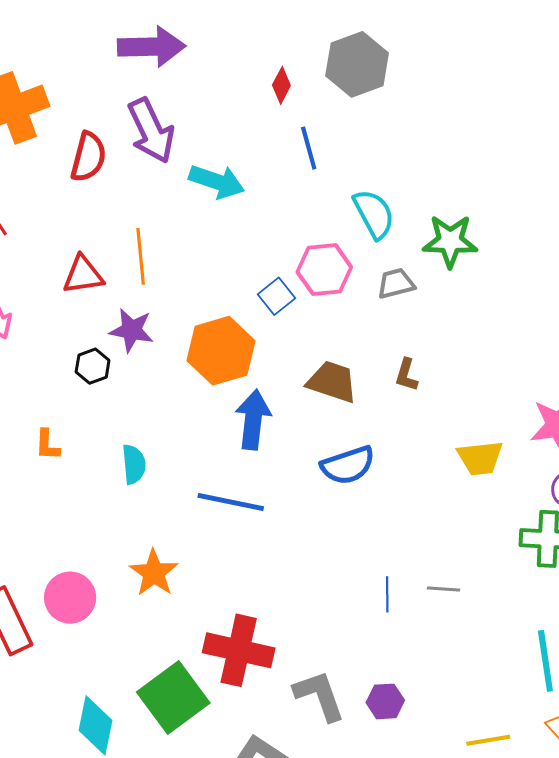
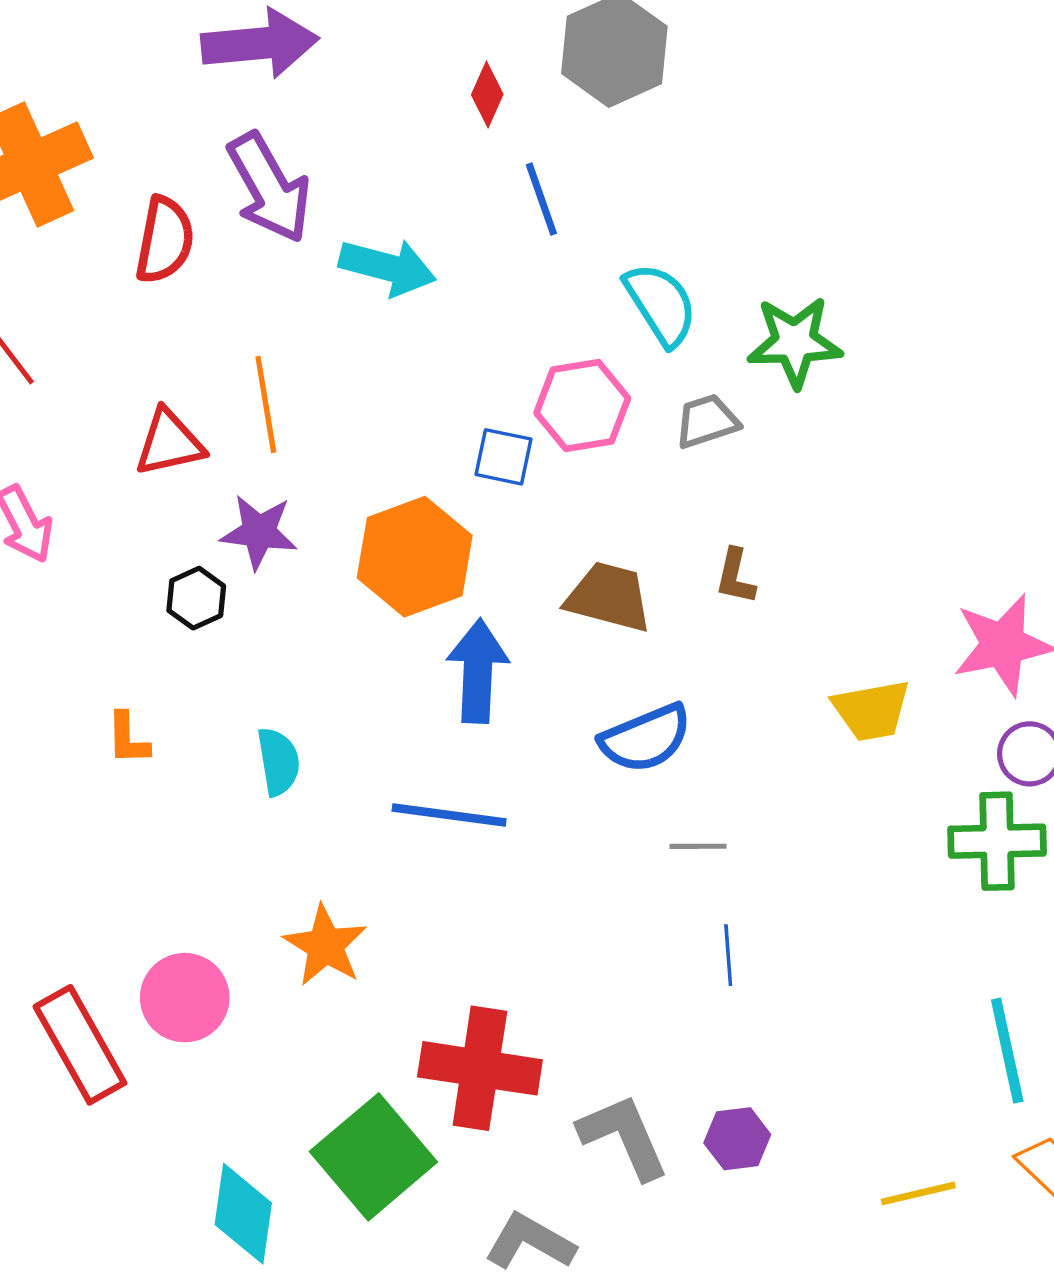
blue square: (277, 296) -> (504, 457), turned -36
gray line: (443, 589) -> (698, 846), moved

